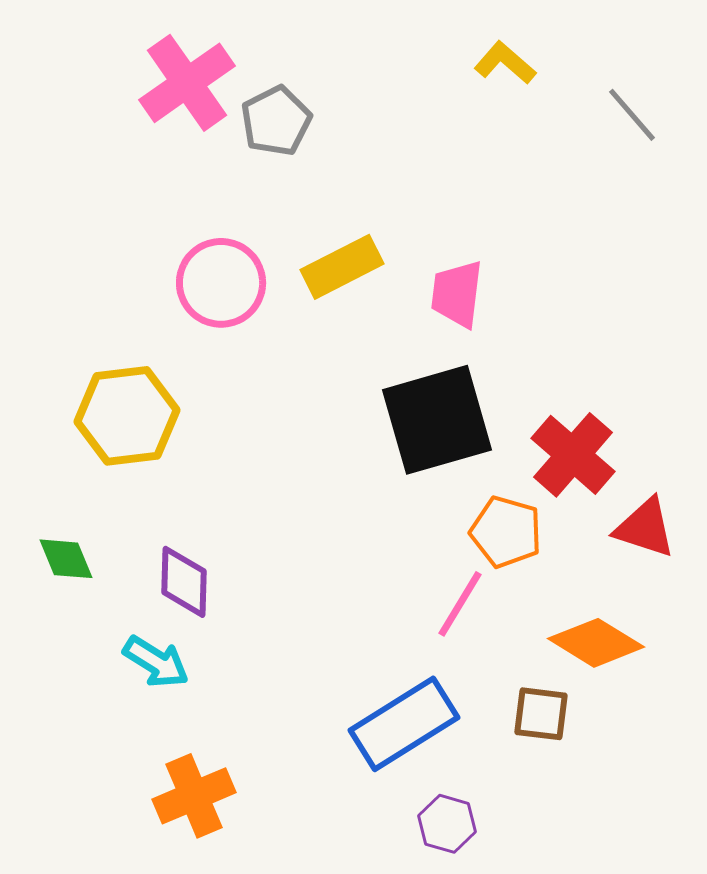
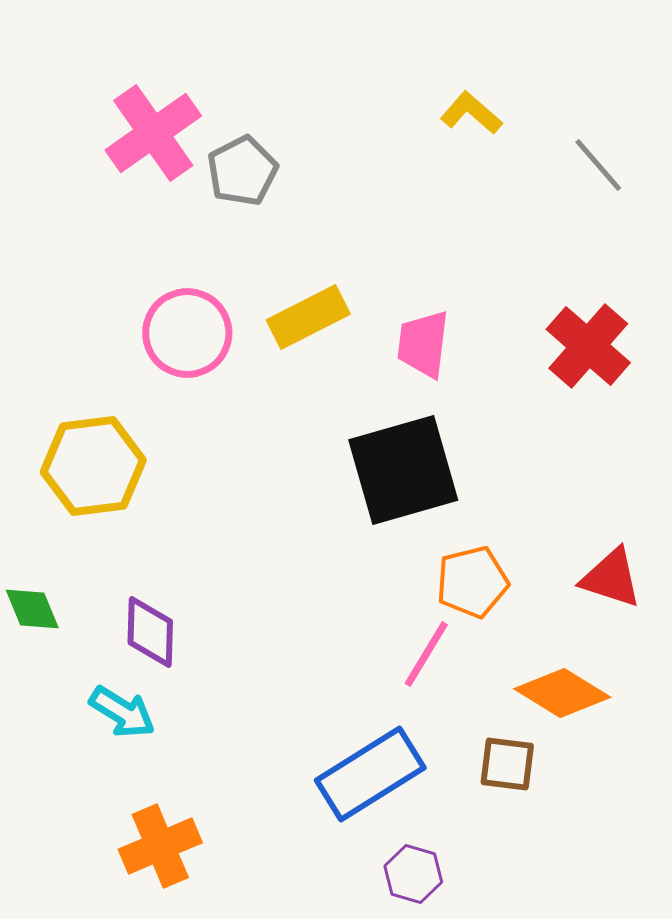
red cross: (573, 455) -> (588, 346), moved
orange pentagon: (506, 532) -> (472, 582), turned -30

